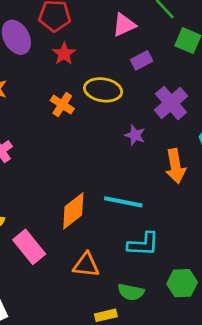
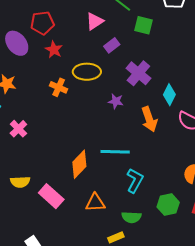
cyan L-shape: (143, 244) -> (135, 181), turned -55

